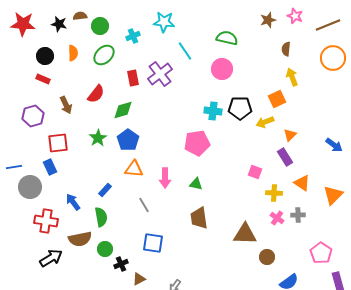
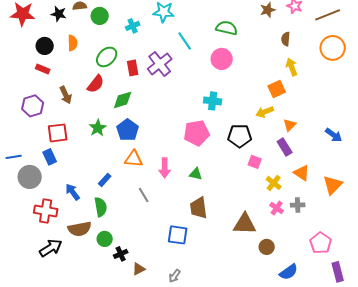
green ellipse: (104, 55) -> (107, 57), moved
black pentagon: (240, 108) -> (240, 136), moved
yellow cross: (274, 193) -> (274, 183), turned 35
blue square: (153, 243) -> (178, 235), moved

